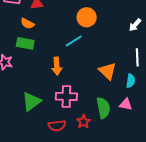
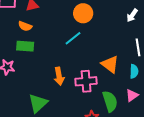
orange arrow: (57, 66) -> (59, 76), moved
pink cross: (66, 96) -> (86, 81), moved
pink triangle: (126, 104) -> (132, 95), turned -40

